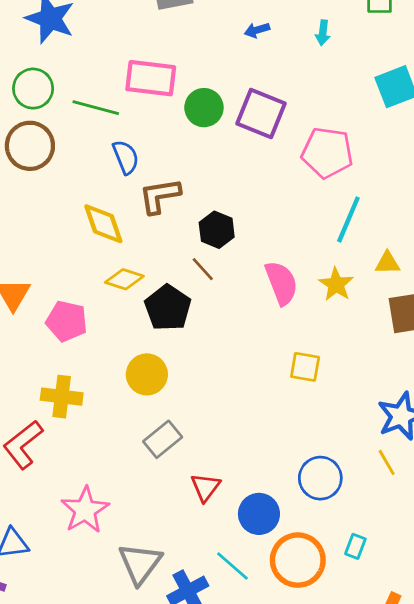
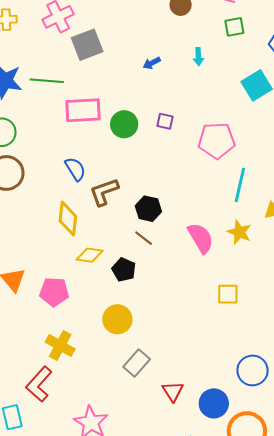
green line: (96, 108) -> (47, 81), moved
purple square: (261, 113) -> (165, 121), size x0.5
yellow diamond: (103, 224) -> (68, 219), turned 36
black pentagon: (168, 308) -> (124, 270), size x0.7
yellow cross: (62, 397) -> (60, 346), turned 32

